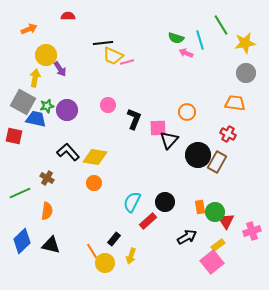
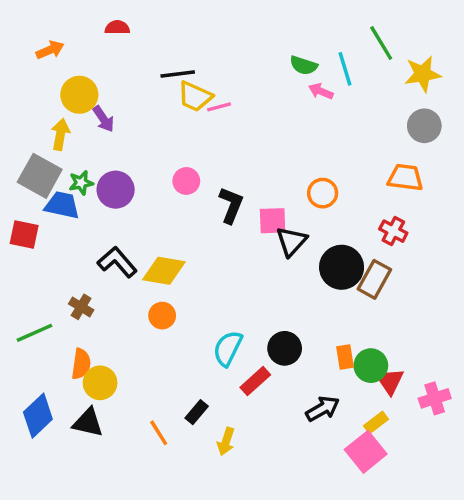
yellow circle: (105, 263) -> (100, 383), moved

